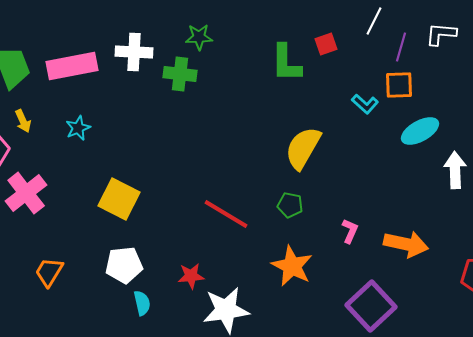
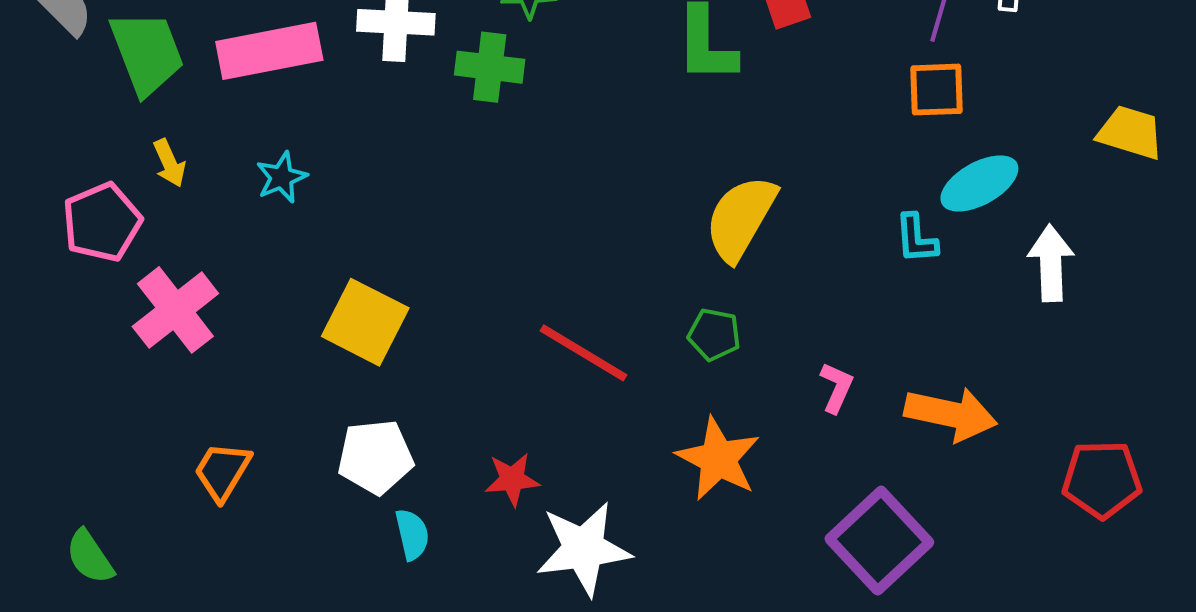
cyan L-shape: (365, 104) -> (916, 239), moved, turned 44

